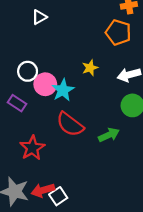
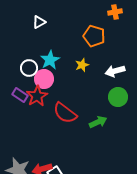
orange pentagon: (118, 32) -> (94, 36), moved
cyan star: (63, 90) -> (50, 60), moved
red star: (32, 148) -> (37, 96), moved

